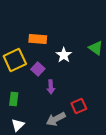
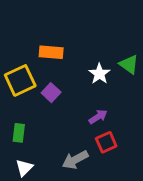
white star: (64, 55) -> (99, 74), moved
purple arrow: (51, 87) -> (98, 117), moved, turned -120

